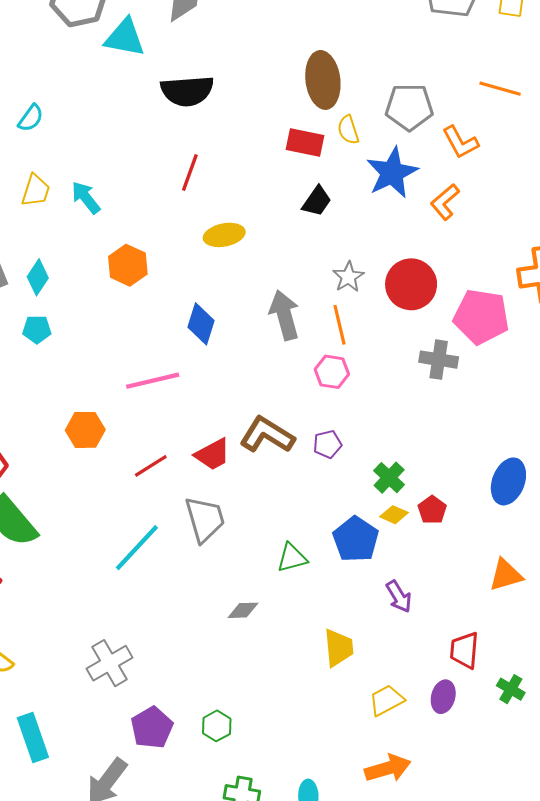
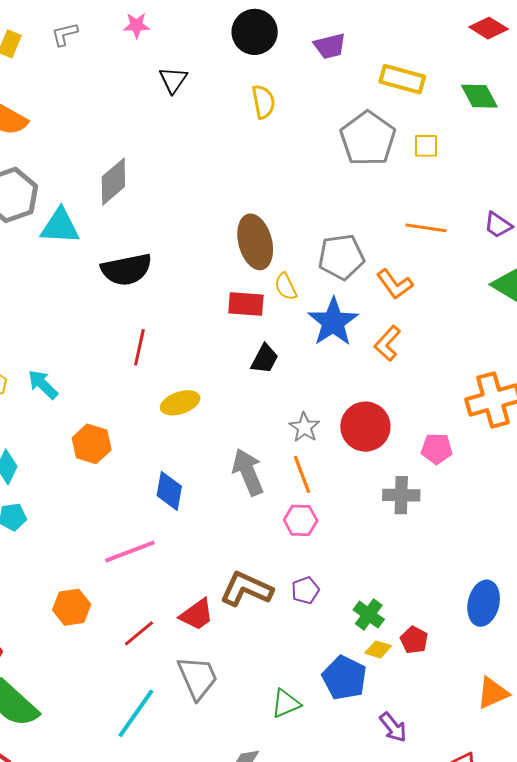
pink pentagon: (481, 317) -> (437, 449), size x0.6

